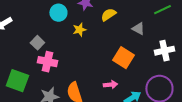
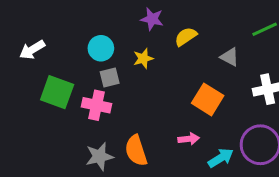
cyan circle: (58, 13) -> (101, 48), moved
gray square: (37, 43) -> (110, 77), moved, turned 32
green square: (17, 81) -> (57, 92), moved

